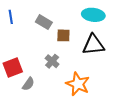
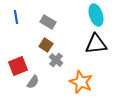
cyan ellipse: (93, 15) -> (96, 15), turned 65
brown square: (63, 35) -> (46, 45), moved, turned 32

